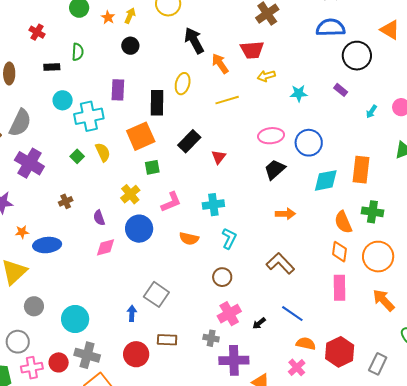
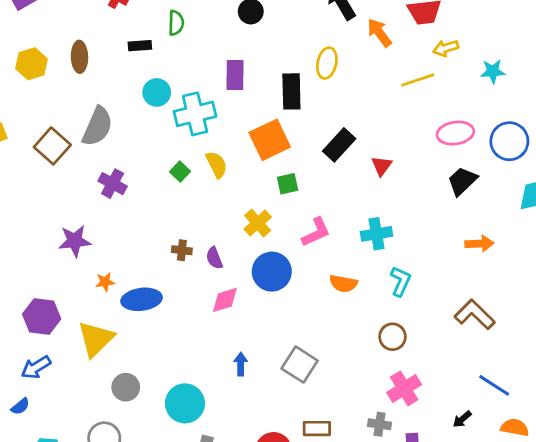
yellow line: (227, 100) -> (418, 80), moved
purple cross: (29, 163) -> (113, 184), size x0.7
brown cross: (66, 201) -> (182, 250), moved, turned 32
blue arrow: (132, 313) -> (241, 364), moved
black arrow: (259, 323) -> (462, 419), moved

